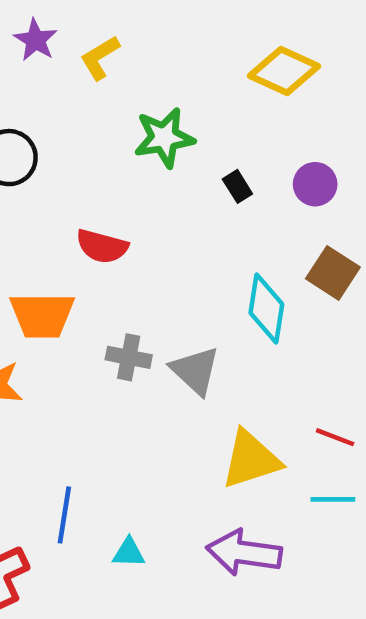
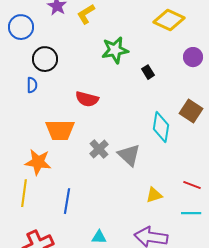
purple circle: (315, 184) -> (193, 57), moved
gray cross: (129, 357) -> (99, 149), turned 36
yellow triangle: (251, 459) -> (154, 195), size x0.6
blue line: (64, 515) -> (67, 201), moved

